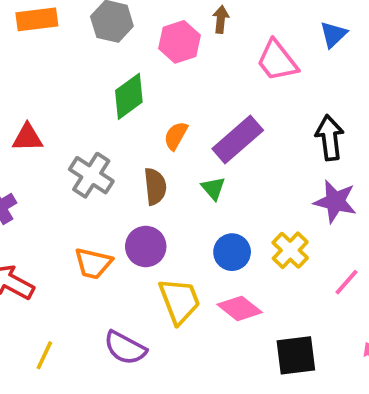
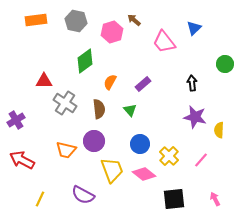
brown arrow: (221, 19) -> (134, 20), turned -56
red triangle: (27, 138) -> (44, 81), moved
black arrow: (330, 138) -> (192, 83), size x0.7
purple rectangle: (238, 140) -> (143, 84), size x0.6
yellow cross: (290, 250) -> (169, 156), moved

